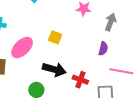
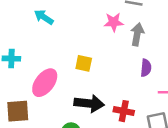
gray arrow: (111, 22) -> (137, 34), moved

